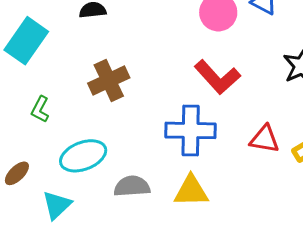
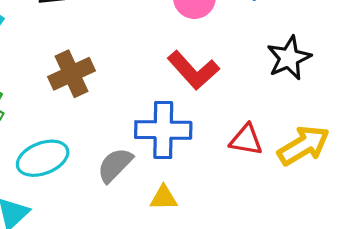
gray semicircle: (132, 186) -> (115, 165), moved, turned -42
yellow triangle: (191, 191) -> (164, 198), size x0.7

